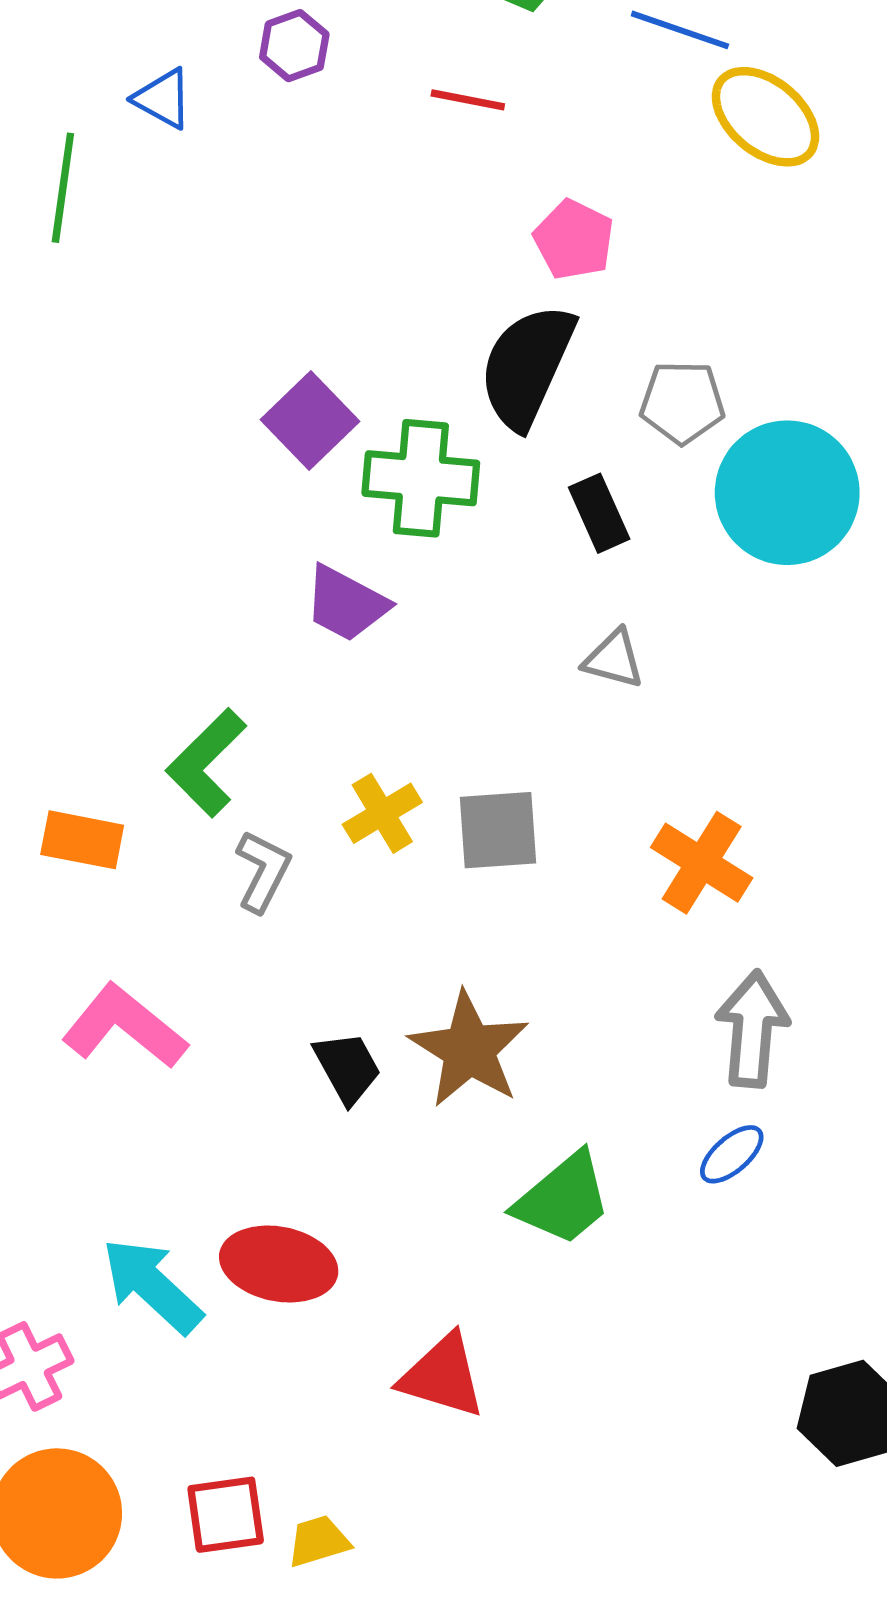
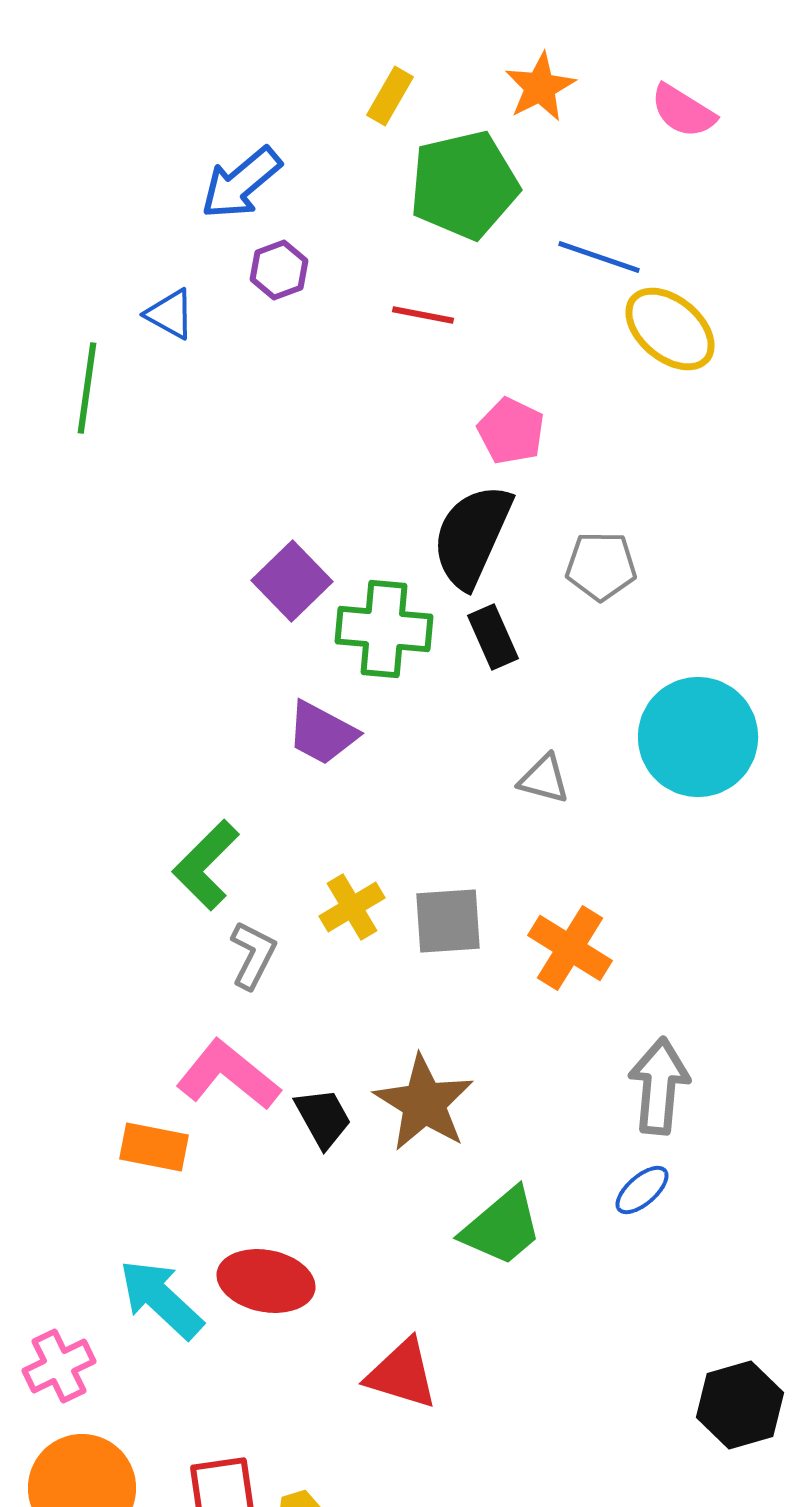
cyan circle: (787, 493) -> (698, 737), moved
black rectangle: (599, 513) -> (493, 637), moved
orange rectangle: (82, 840) -> (154, 1147), moved
orange cross: (702, 863) -> (570, 948), moved
pink L-shape: (124, 1027) -> (228, 1075), moved

